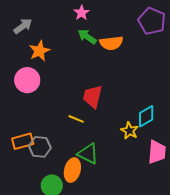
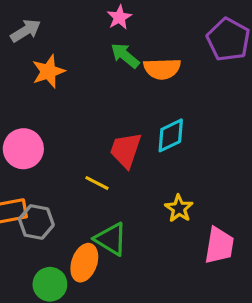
pink circle: (27, 80) -> (23, 149), moved
cyan diamond: (146, 116) -> (171, 135), moved

